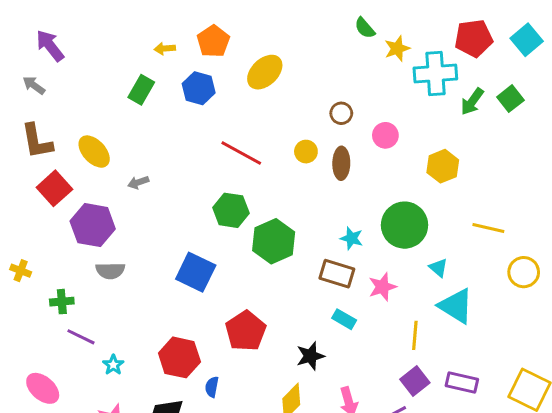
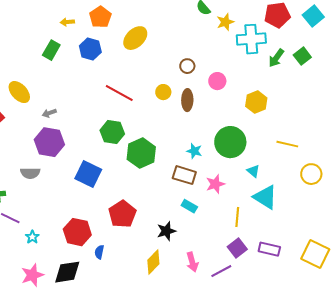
purple hexagon: (93, 225) -> (49, 142), moved

